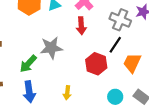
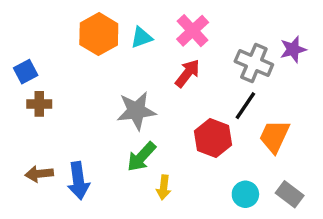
red arrow: (81, 26) -> (187, 73), turned -138
green arrow: (28, 64) -> (141, 157), moved
blue arrow: (29, 92) -> (78, 181), moved

